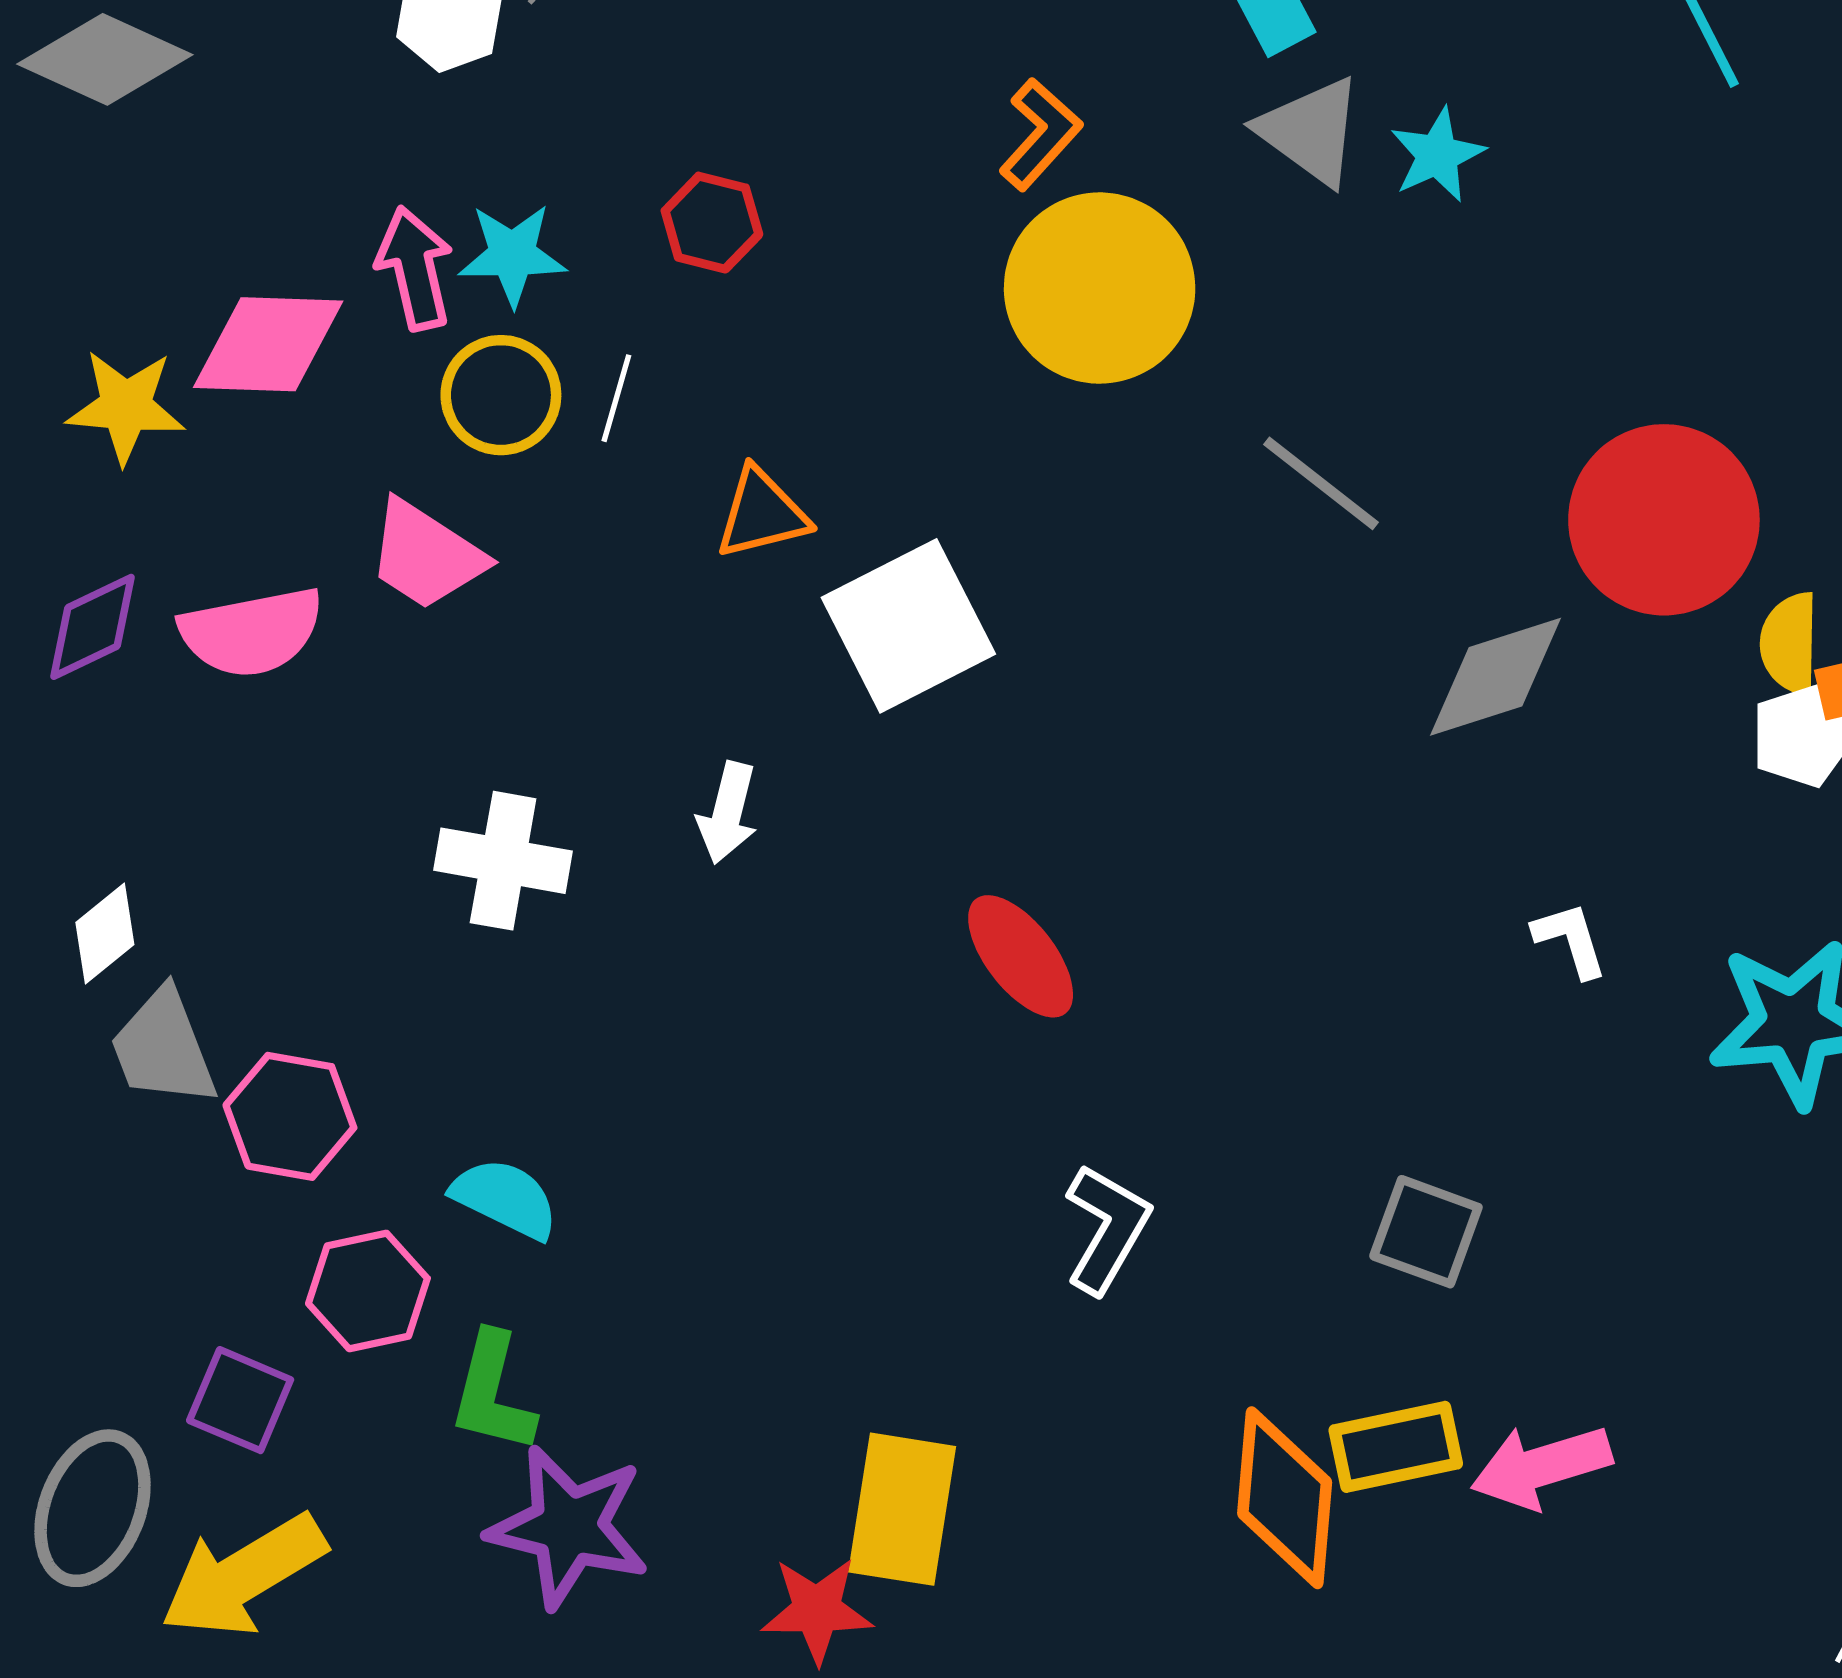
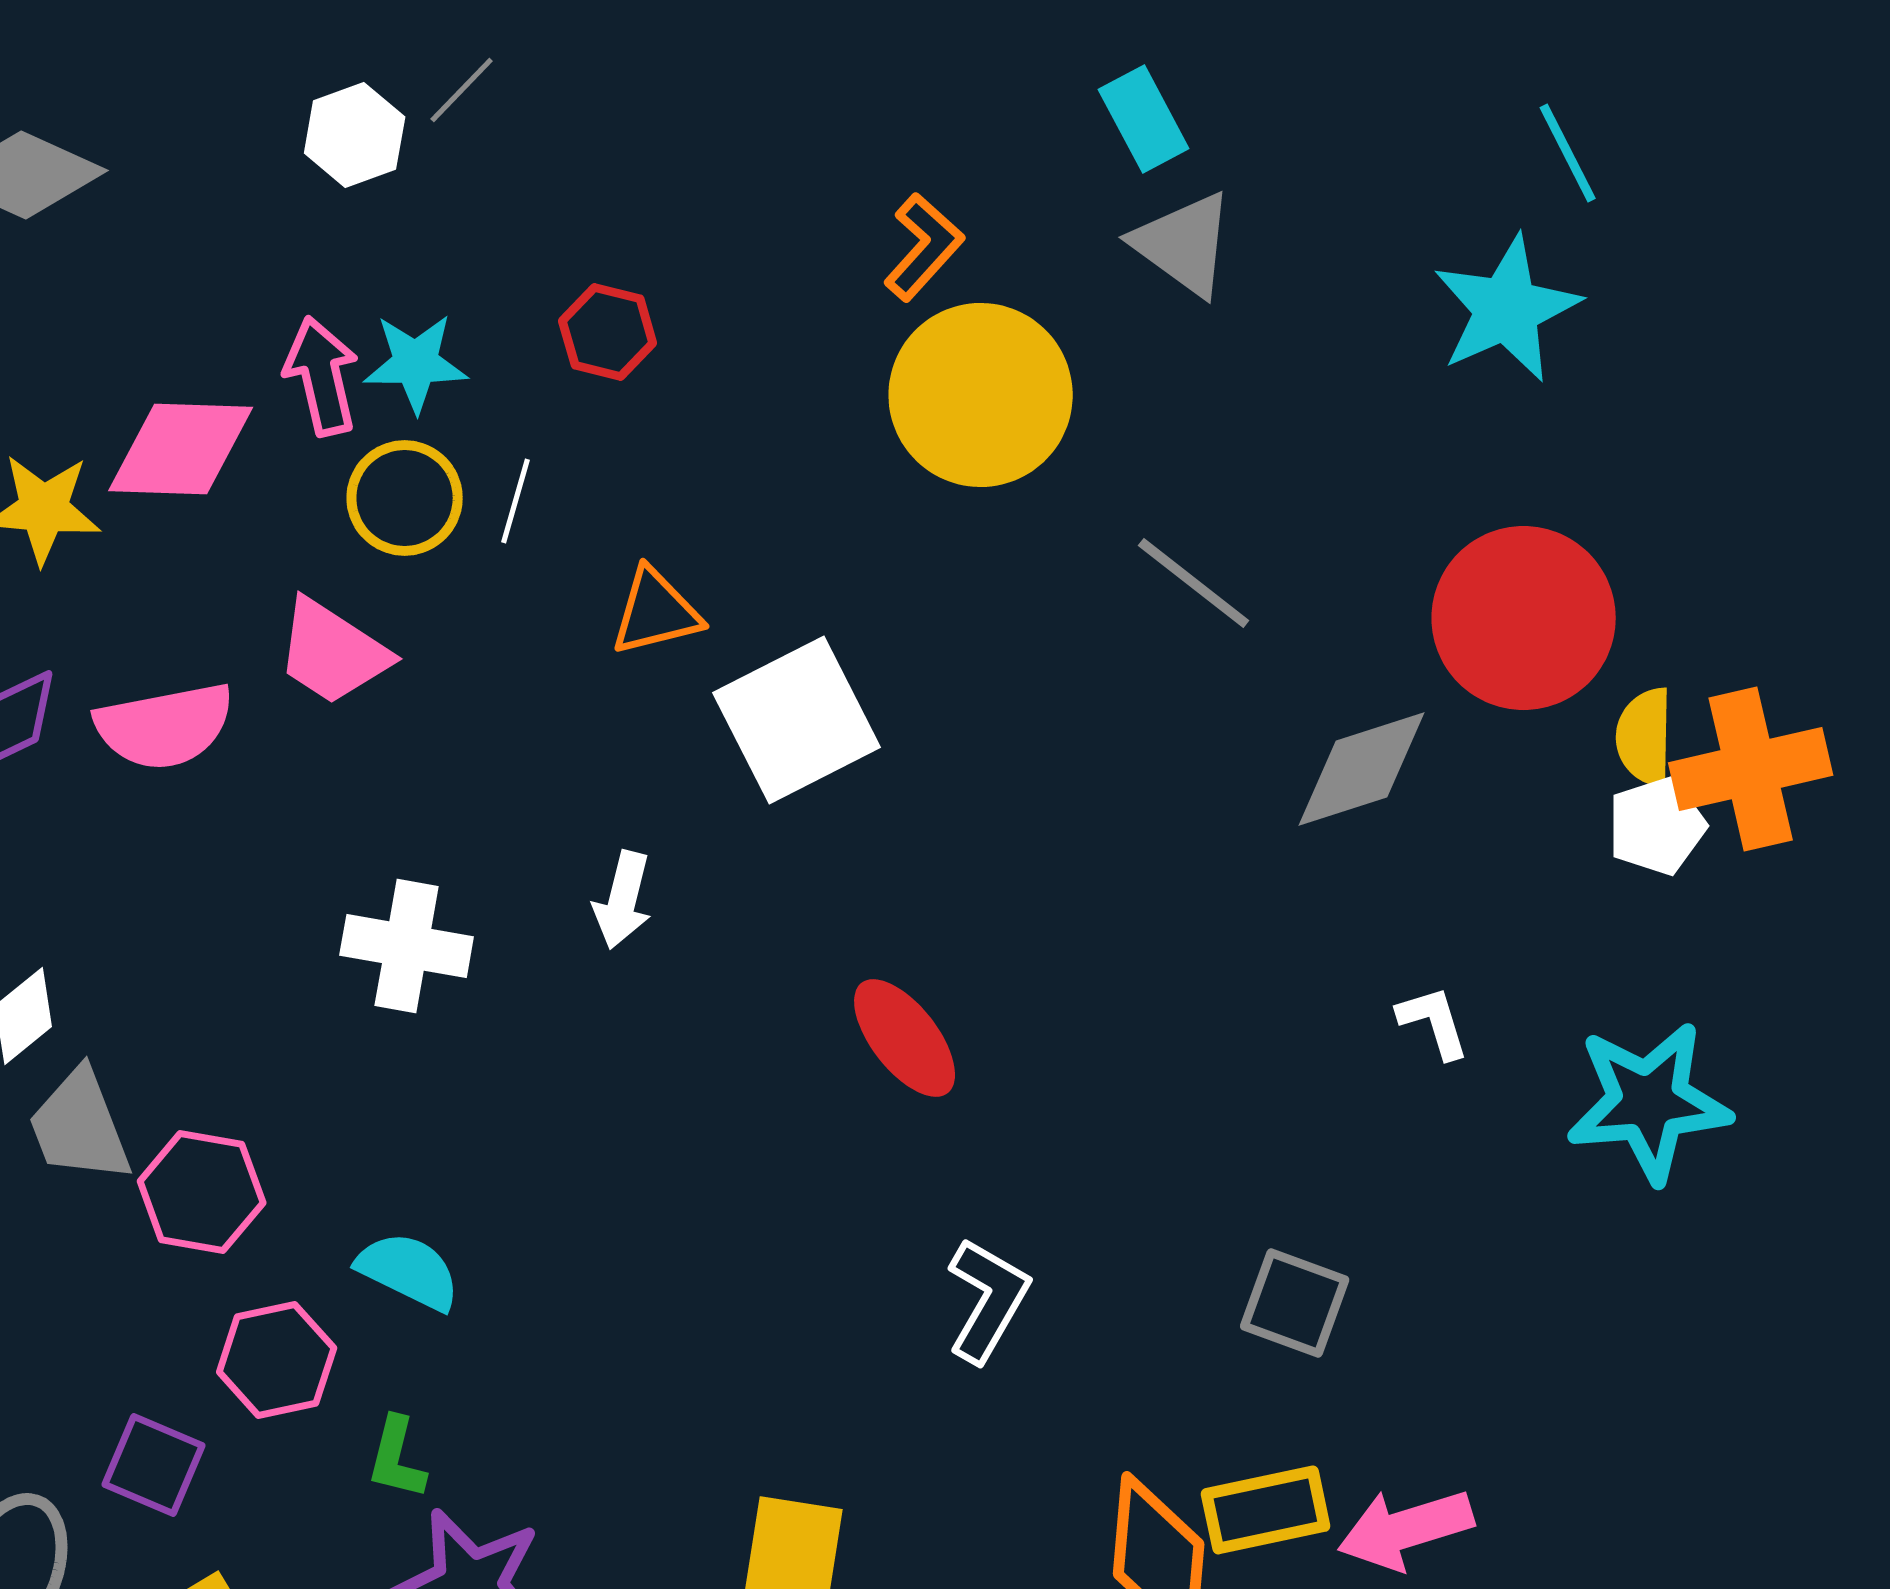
cyan star: (1437, 155) -> (1507, 309), moved, size x1.6
green L-shape: (493, 1393) -> (397, 1458), size x0.7

